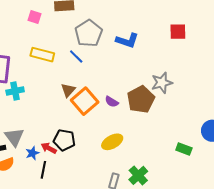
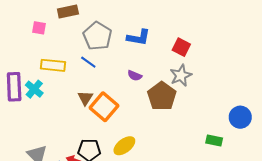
red square: (178, 32) -> (181, 47), moved, turned 36
cyan cross: (15, 91) -> (34, 89), moved, turned -30
purple semicircle: (112, 102) -> (135, 76), moved
yellow ellipse: (112, 142) -> (124, 146), moved

